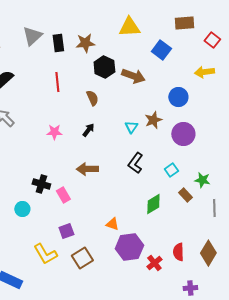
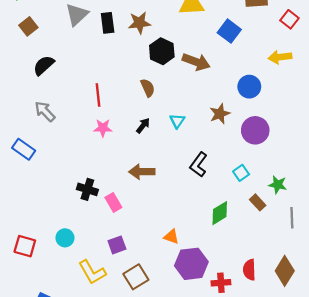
red line: (57, 82) -> (98, 95), moved
cyan triangle: (131, 127) -> (177, 121), moved
cyan circle: (22, 209) -> (65, 238), moved
red cross: (154, 263) -> (221, 283), turned 35

